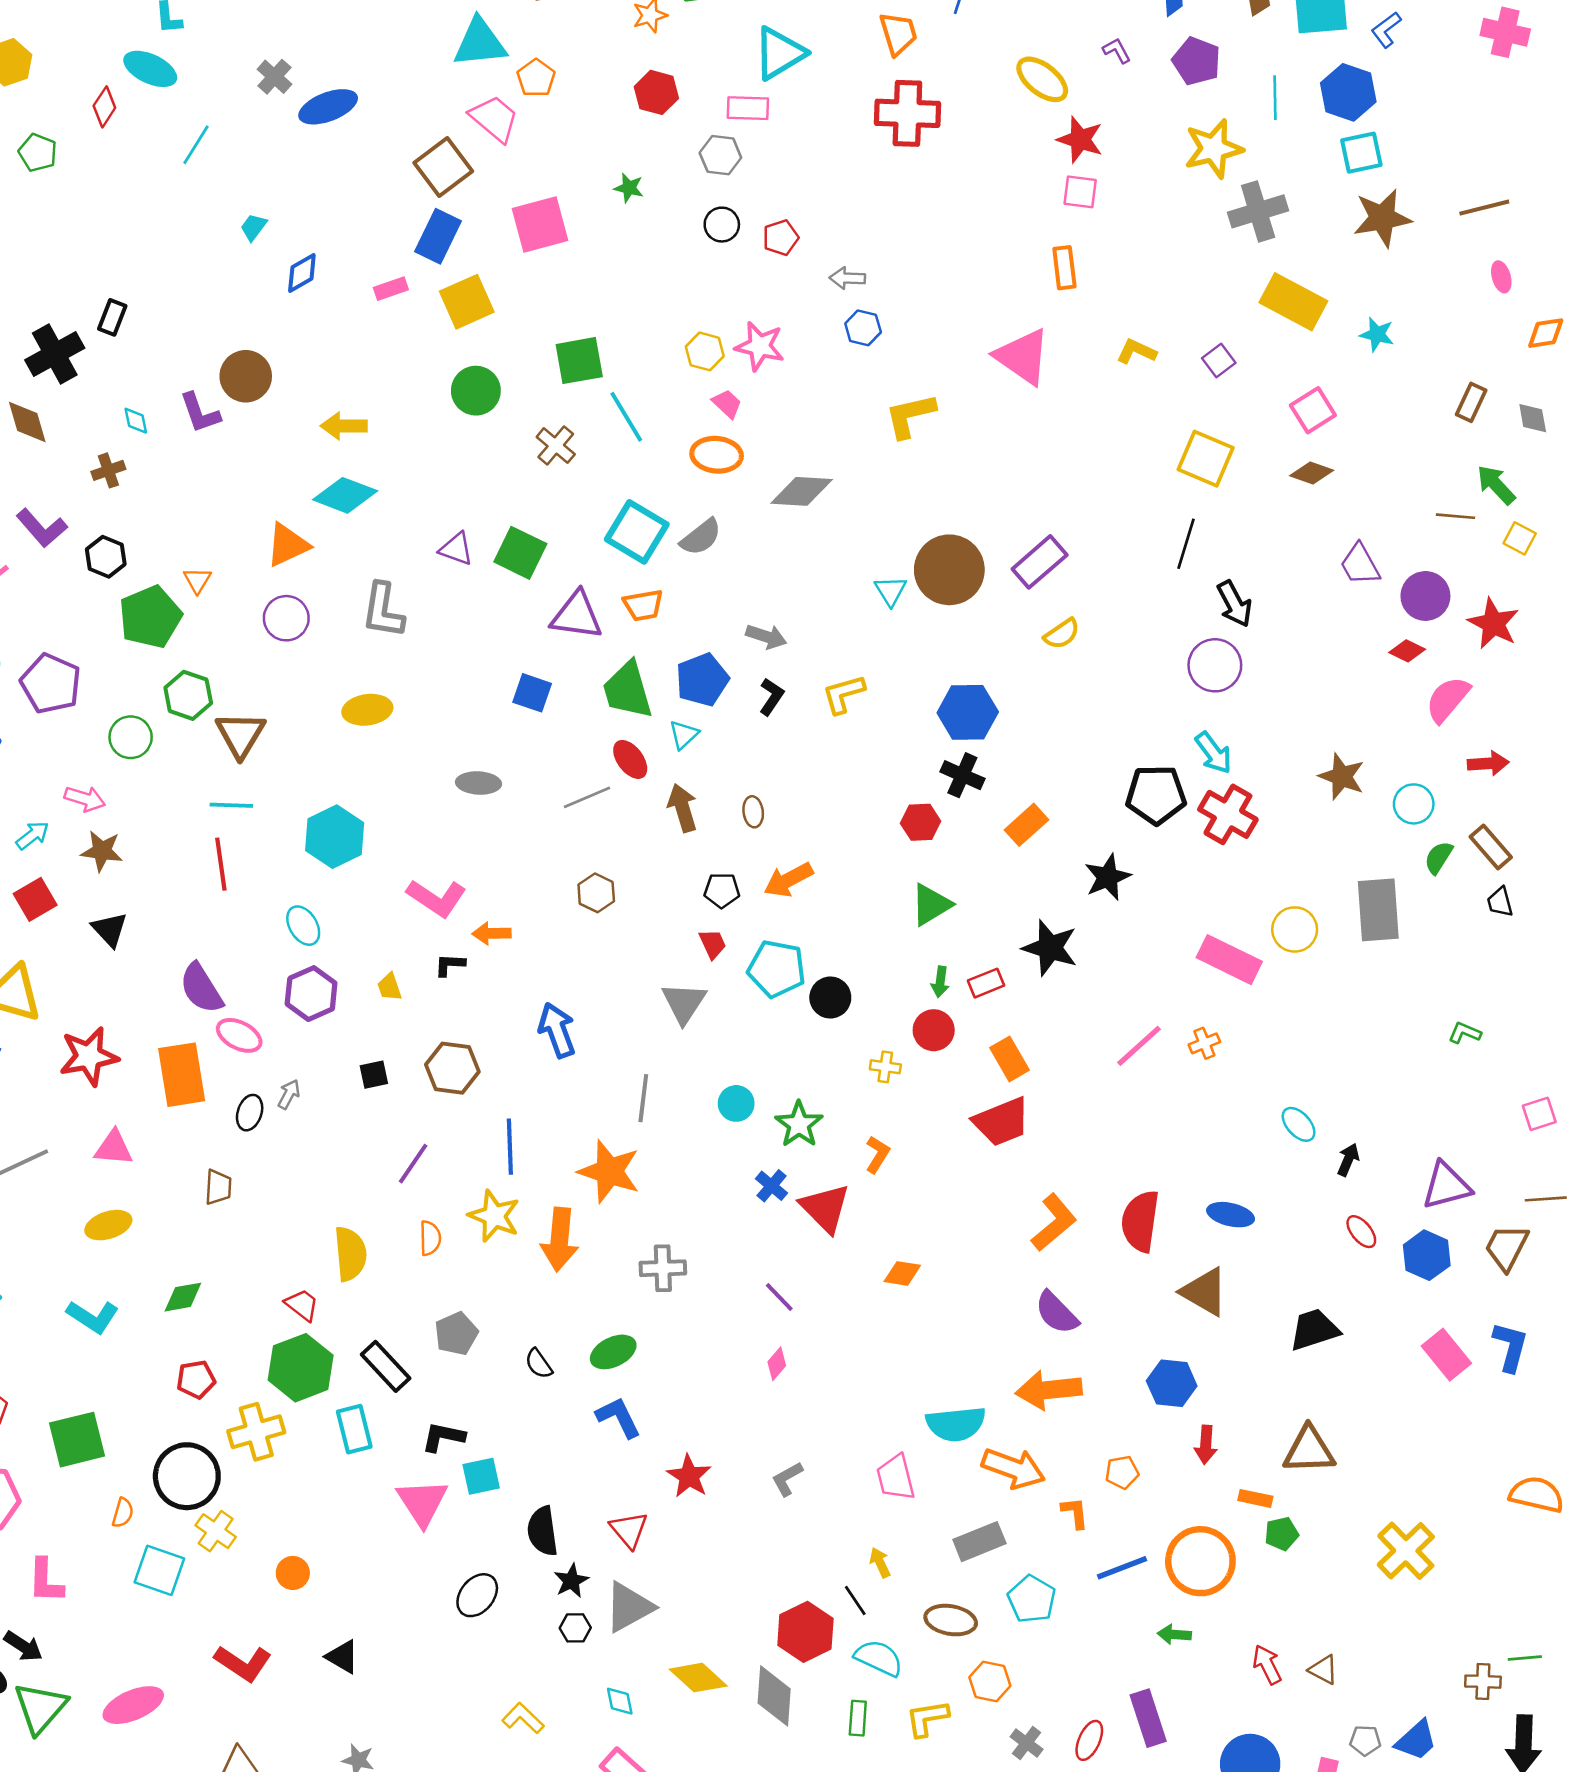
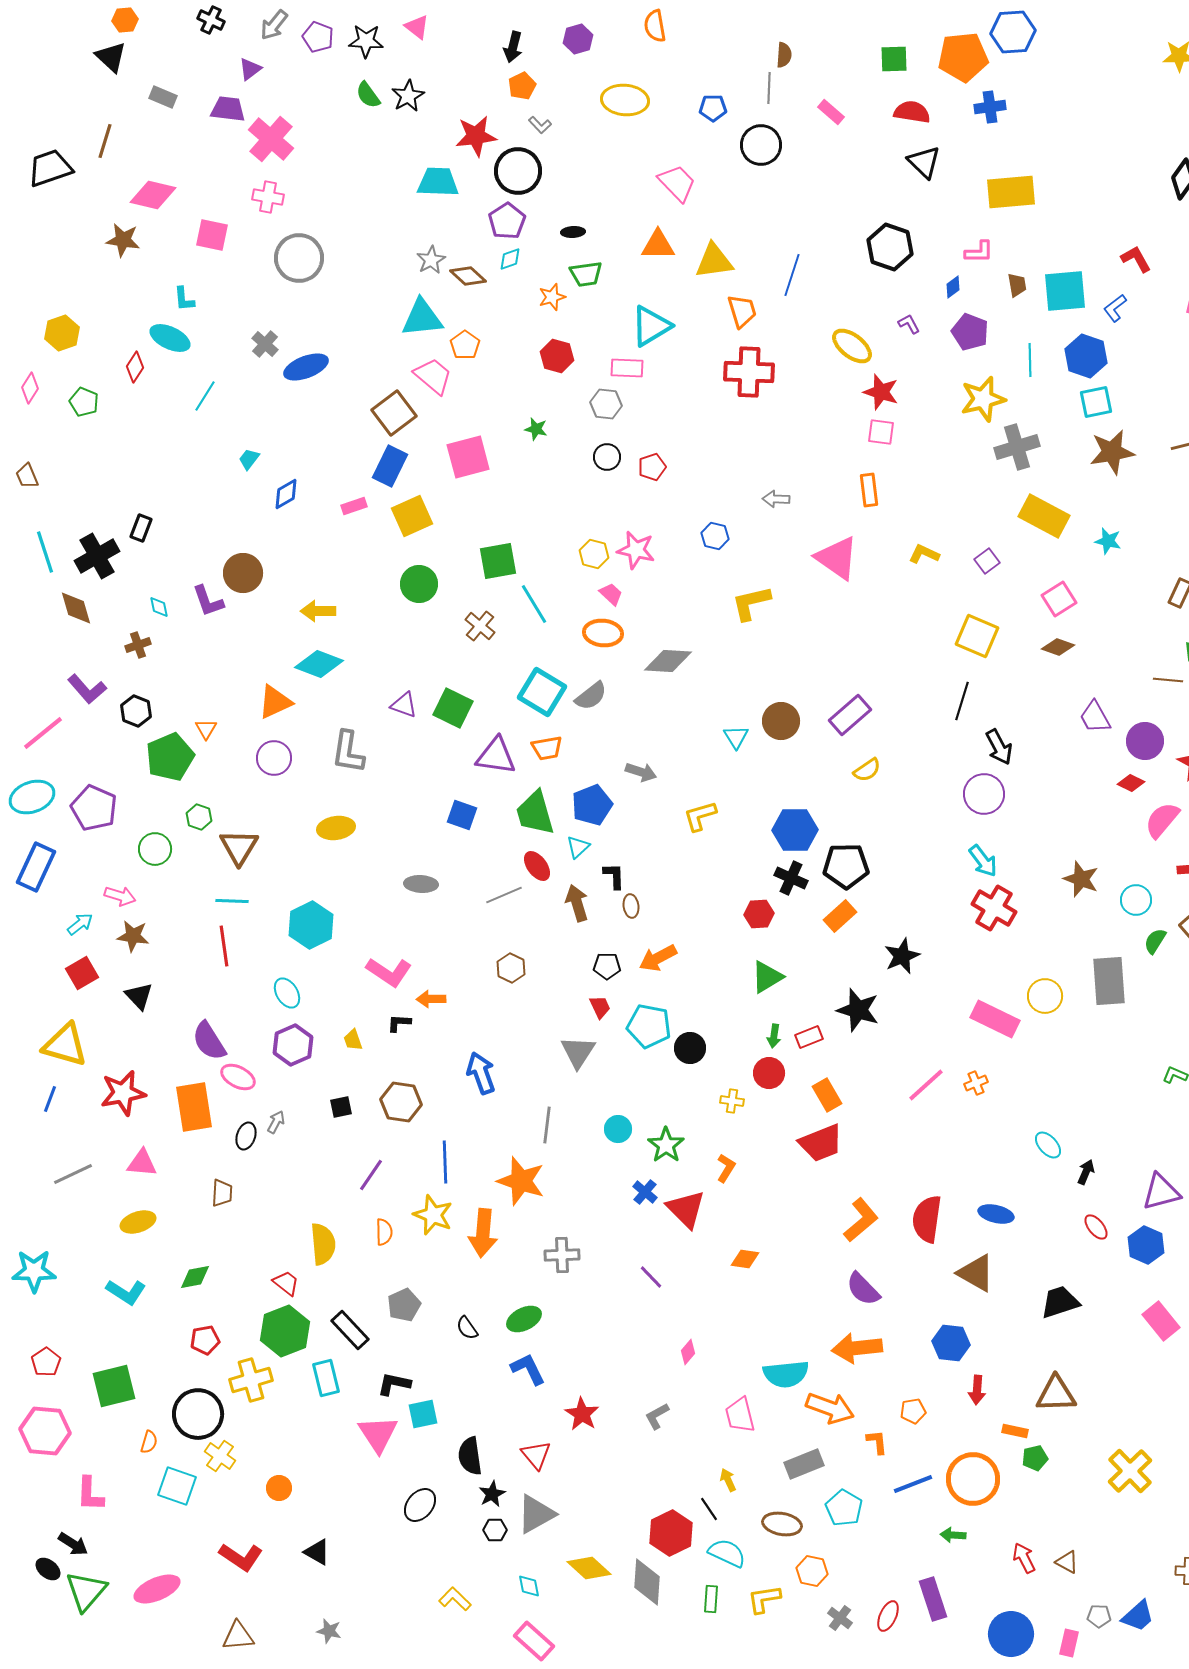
gray arrow: (847, 278) -> (776, 499), moved
brown circle: (949, 570) -> (781, 721), size x0.7
green hexagon: (188, 695) -> (199, 817), size x0.7
black L-shape: (771, 697) -> (614, 876), moved, turned -36
black pentagon: (1156, 795) -> (846, 866), moved
pink diamond: (777, 1364) -> (688, 1352), moved

